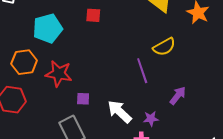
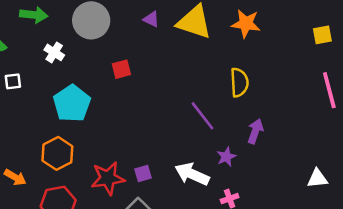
yellow semicircle: (164, 47) -> (239, 82), moved, turned -45
red star: (59, 74) -> (108, 178), moved
purple star: (151, 119) -> (226, 157), moved

